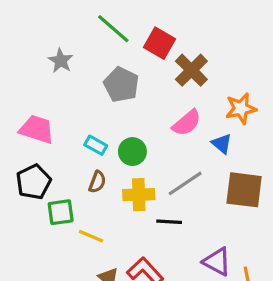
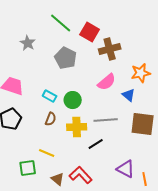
brown cross: (191, 70) -> (110, 49), turned 30
gray line: (185, 183) -> (106, 120), turned 30
green square: (61, 212) -> (28, 168), moved
black line: (169, 222) -> (96, 144), turned -35

